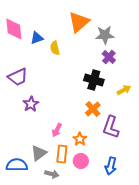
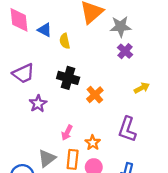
blue triangle: (37, 38) -> (45, 30), turned 48
black cross: (94, 80) -> (68, 78), moved
orange cross: (93, 109) -> (95, 95), moved

